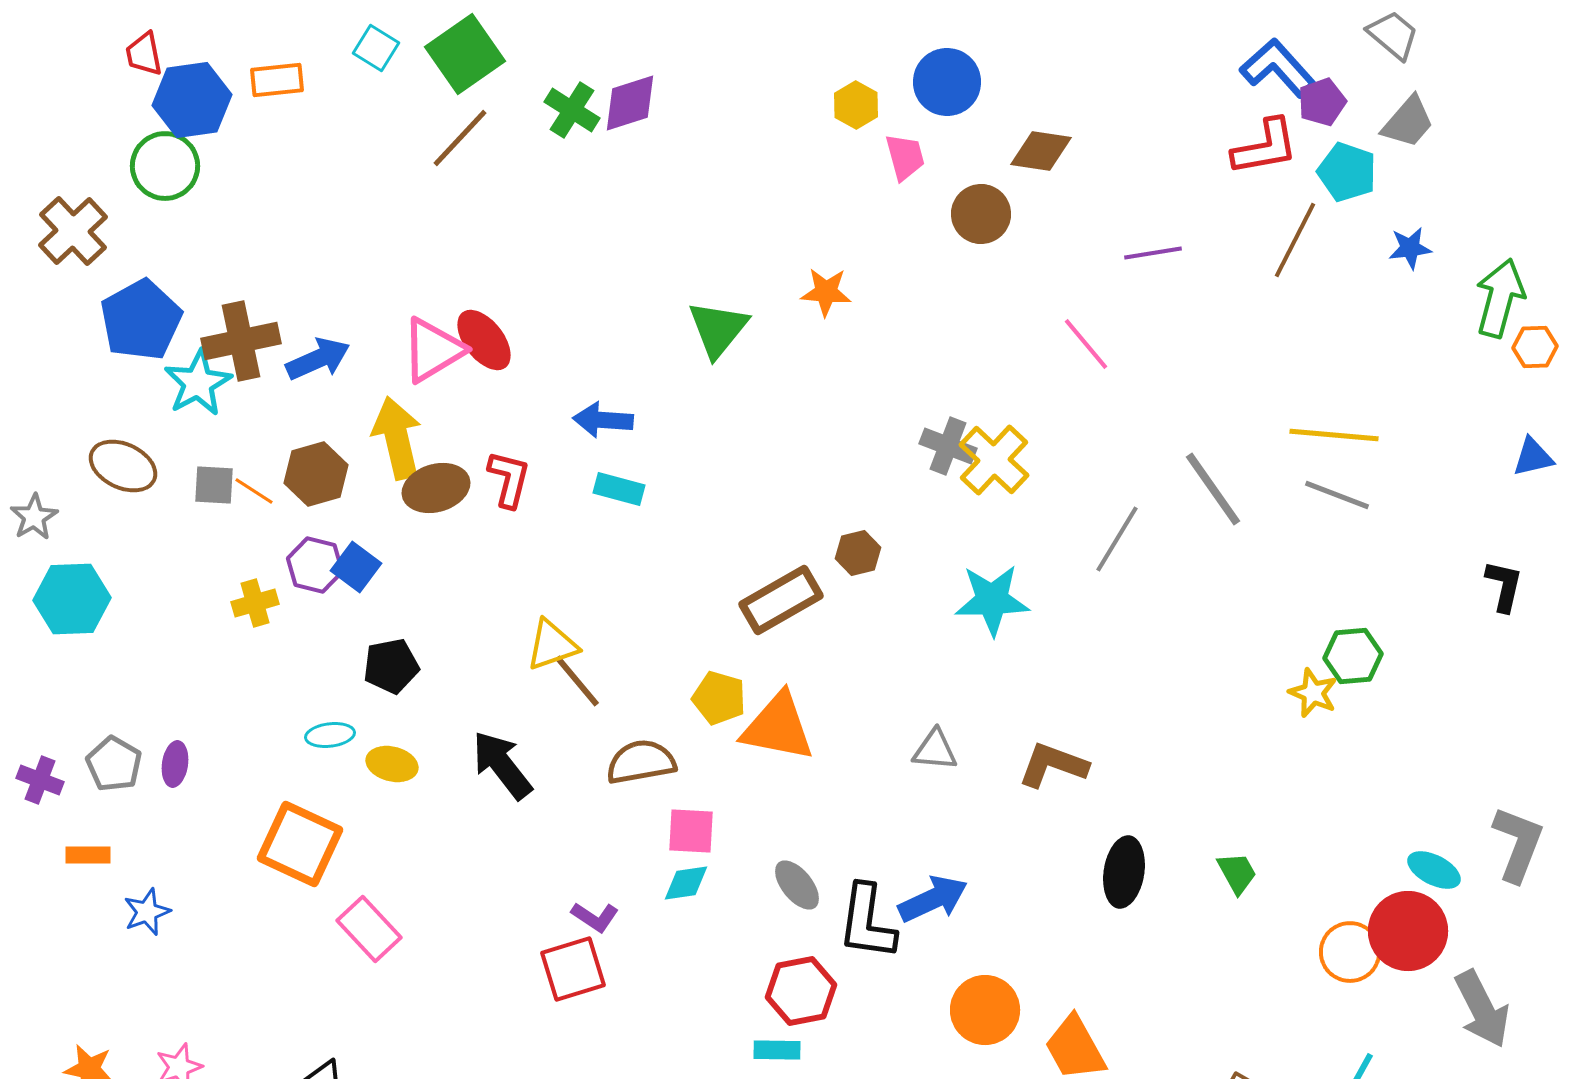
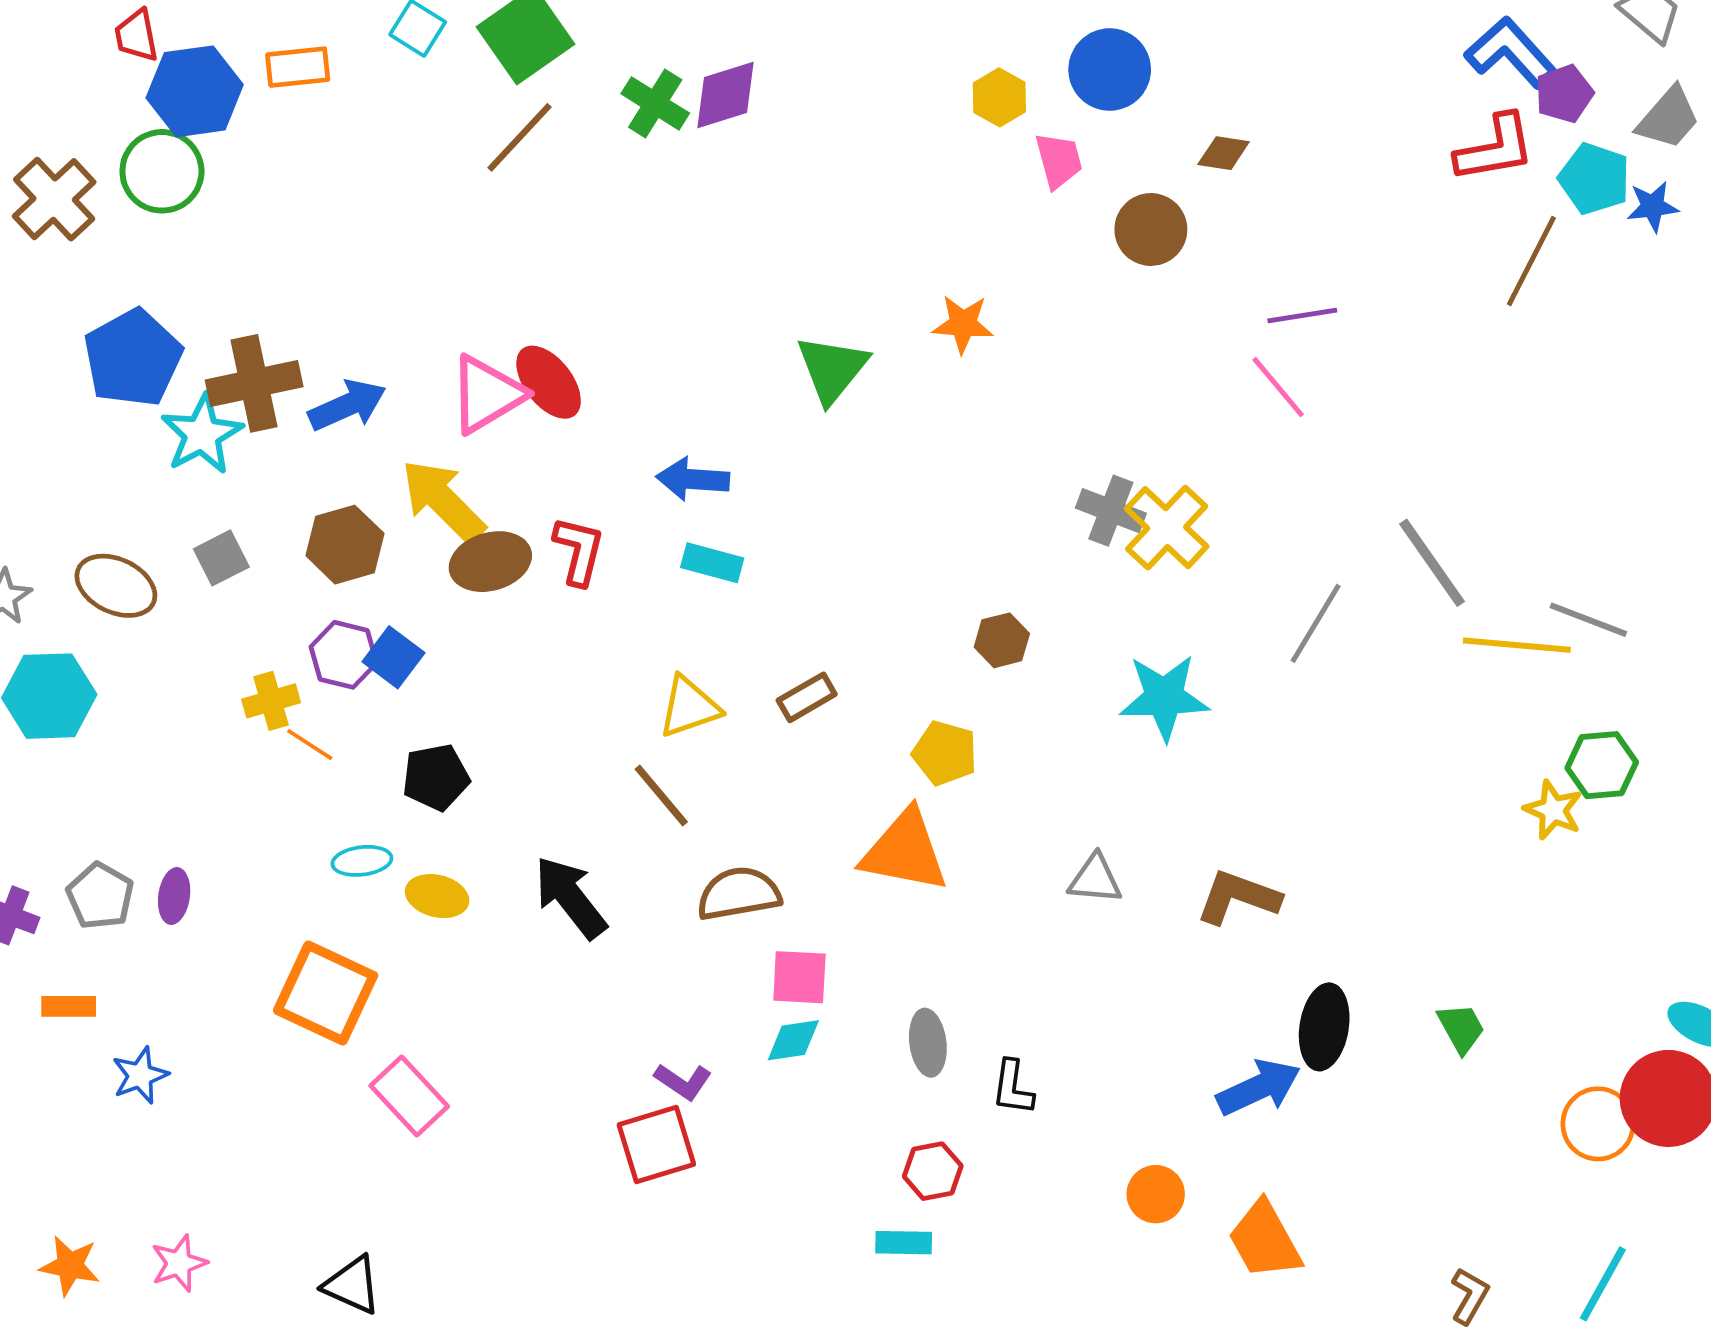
brown diamond: (1041, 151) -> (1224, 153), size x0.7
brown cross: (73, 231) -> (54, 199), moved
blue star: (1410, 248) -> (1653, 206), moved
purple line: (1153, 253) -> (1302, 316), moved
yellow line: (1334, 435) -> (1517, 645), moved
yellow arrow: (397, 438) -> (443, 501), turned -32
brown ellipse: (123, 466) -> (116, 586), moved
gray square: (214, 485) -> (221, 558), turned -30
orange line: (254, 491) -> (310, 745), moved
gray line: (1337, 495) -> (1588, 620), moved
brown rectangle: (781, 600) -> (807, 697), moved, size x0.6
yellow triangle: (552, 645) -> (689, 707), moved
yellow pentagon: (719, 698) -> (945, 753), moved
gray ellipse: (797, 885) -> (928, 1043), turned 32
blue arrow: (933, 899) -> (1259, 1088), moved
black L-shape: (867, 922) -> (1013, 1088), size x0.6
red hexagon: (801, 991) -> (933, 1171), size x0.7
orange circle: (985, 1010) -> (1156, 1194), size x0.7

